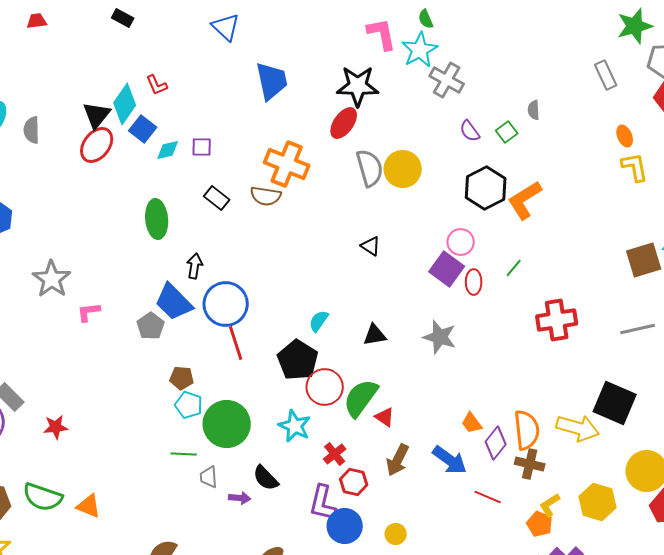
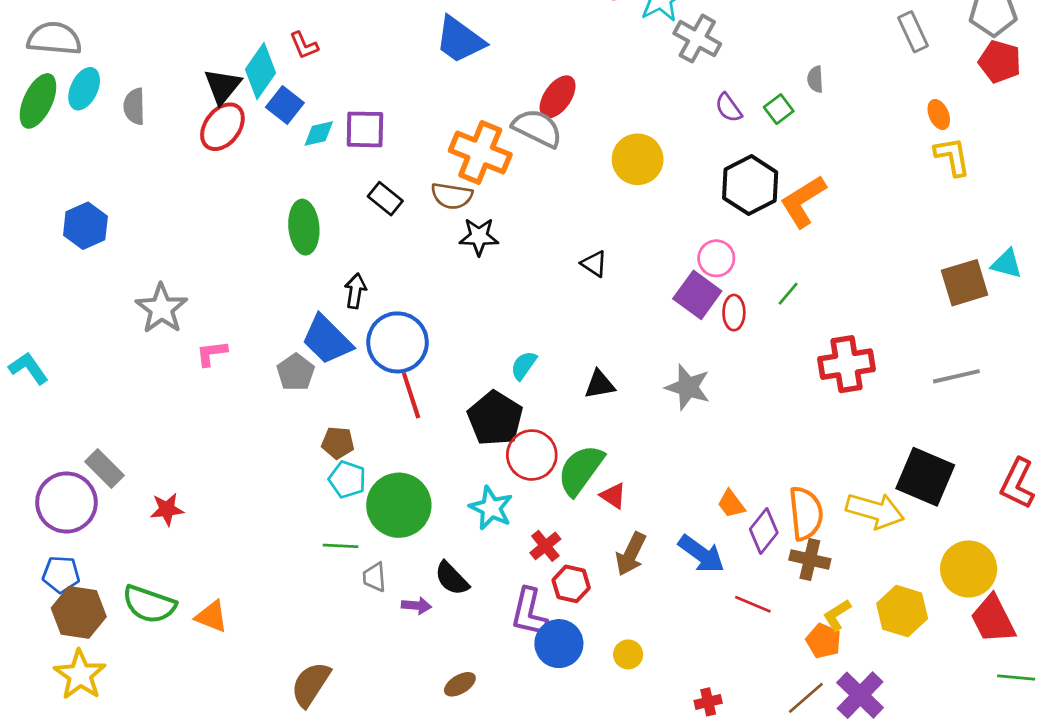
blue trapezoid: (272, 81) -> (460, 40), turned 138
black star: (358, 86) -> (479, 237), moved, size x0.7
purple square: (202, 147) -> (365, 129), size x1.5
gray semicircle: (370, 168) -> (537, 128), moved, turned -48

